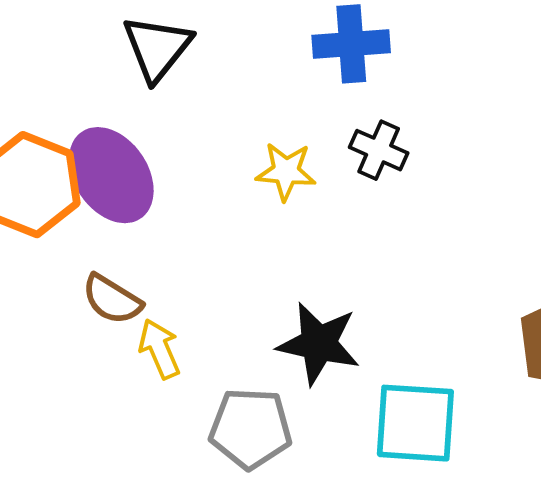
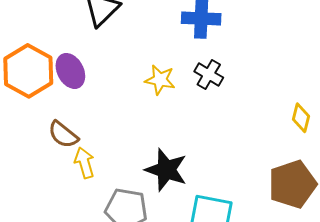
purple ellipse: (111, 175) -> (70, 71), size x0.7

